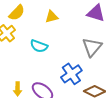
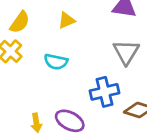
blue cross: (71, 74) -> (105, 92), turned 30

